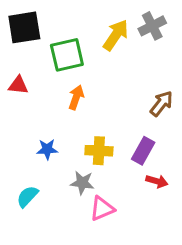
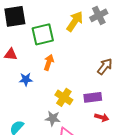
blue star: (47, 149) -> (26, 79), moved
yellow cross: (99, 151) -> (64, 97), turned 30
purple rectangle: (143, 151) -> (93, 97), turned 54

